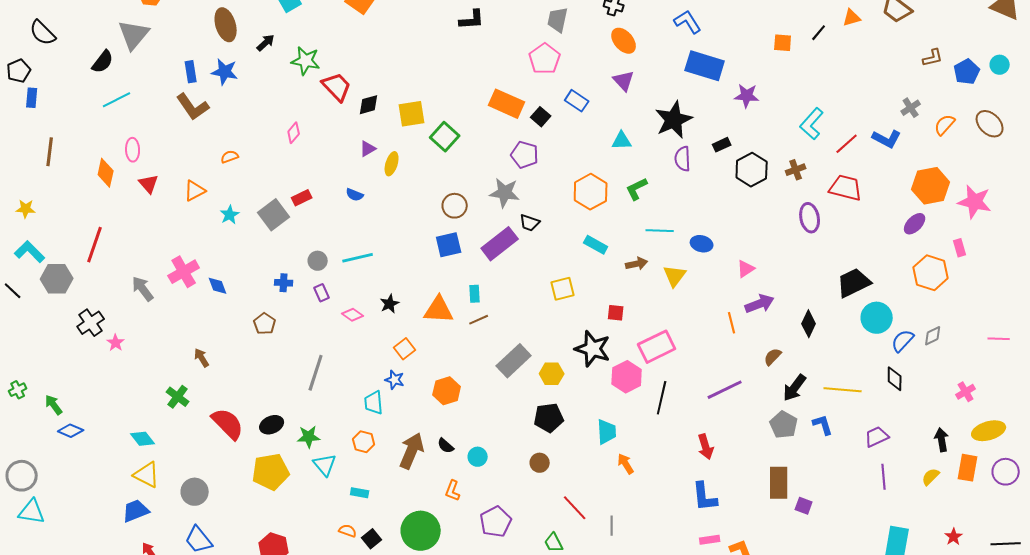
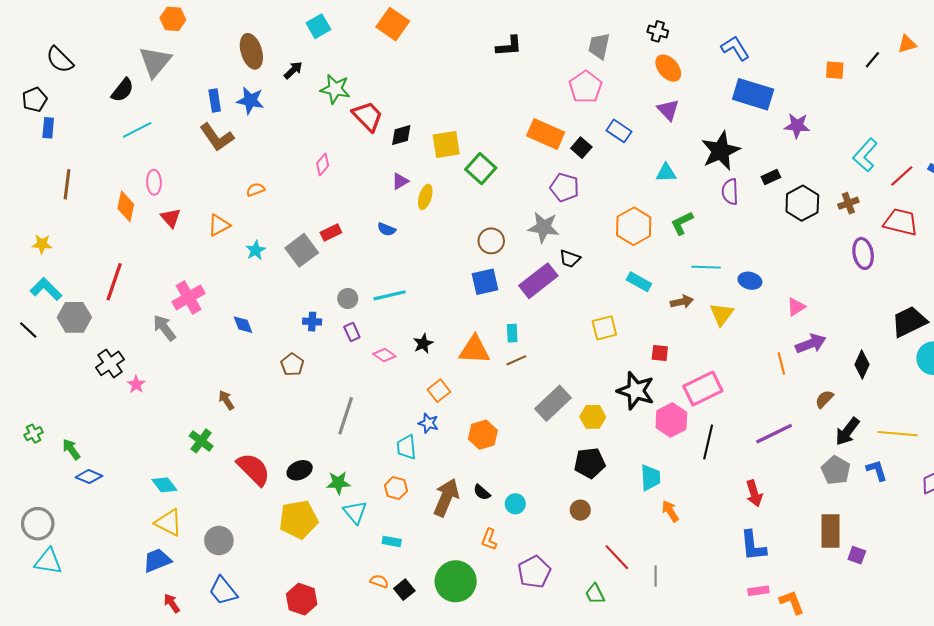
pink cross: (184, 272) -> (189, 297), moved

